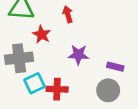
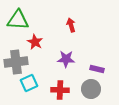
red arrow: (68, 14) -> (71, 25), moved
red cross: (57, 89) -> (60, 90), moved

